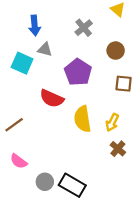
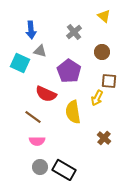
yellow arrow: (112, 122) -> (97, 98), moved
brown line: (14, 125) -> (33, 117), moved, turned 72
pink semicircle: (19, 161) -> (37, 141), moved, turned -35

